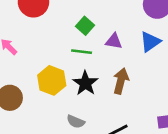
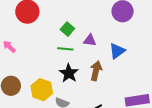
blue triangle: (150, 42) -> (117, 51), moved
yellow hexagon: (52, 80) -> (42, 90), moved

